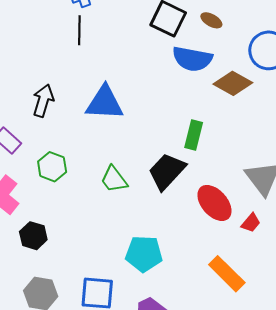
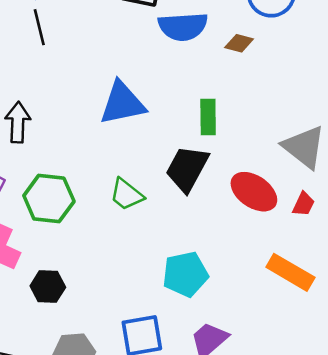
brown diamond: (233, 83) -> (239, 43), size x0.6
blue triangle: (104, 103) -> (122, 103), moved
green hexagon: (52, 167) -> (49, 199), size x1.4

